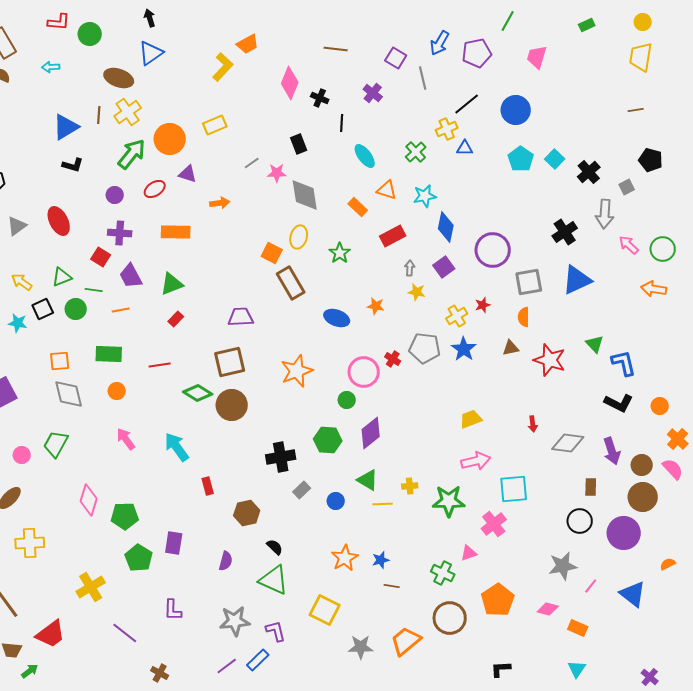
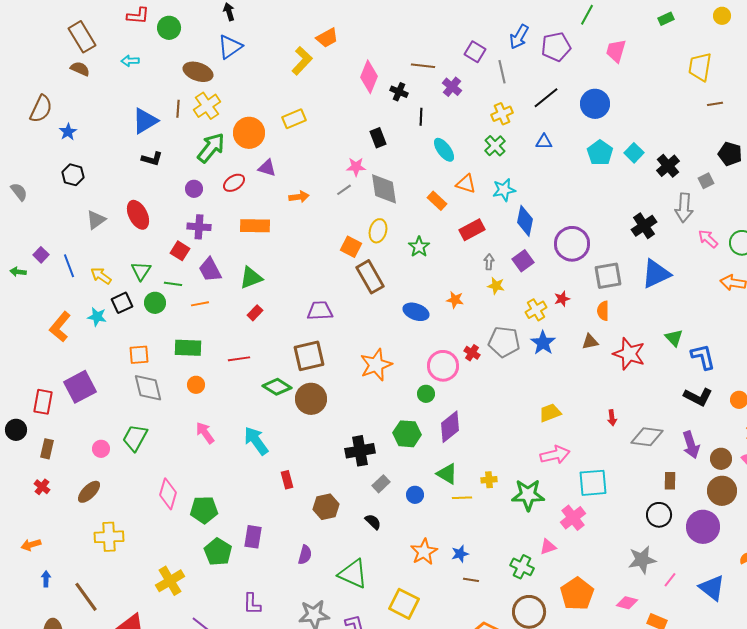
brown line: (336, 49) -> (423, 66), moved
yellow trapezoid: (641, 57) -> (700, 67), moved
yellow cross: (447, 129) -> (502, 114), moved
gray line: (252, 163) -> (344, 190), moved
green triangle: (62, 277) -> (141, 271), turned -35
black semicircle: (275, 547) -> (373, 522), moved

